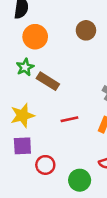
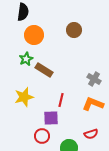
red line: (69, 119) -> (61, 100), turned -64
purple square: (22, 146) -> (51, 118), moved

